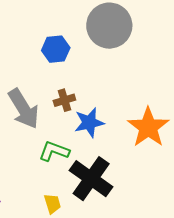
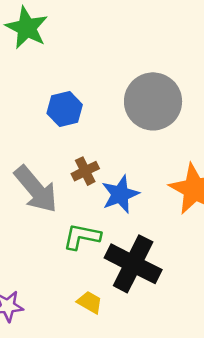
gray circle: (109, 26) -> (153, 101), moved
yellow trapezoid: (52, 204) -> (90, 302), turned -35

